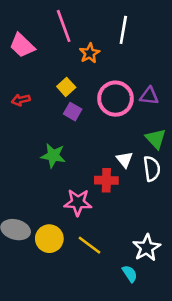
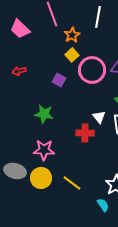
yellow square: (66, 87) -> (72, 55), moved
pink star: (78, 202) -> (44, 150), moved

